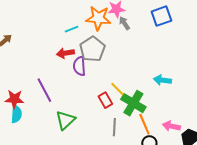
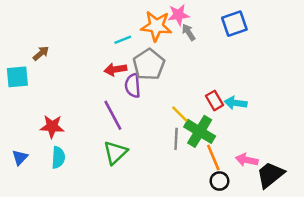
purple line: (44, 90) -> (113, 115), moved
red rectangle: (105, 100) -> (215, 100), moved
cyan semicircle: (16, 114) -> (58, 157), moved
gray line: (114, 127) -> (176, 139), moved

